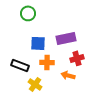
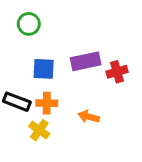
red cross: (77, 58) -> (117, 72), moved
orange cross: (47, 62) -> (47, 103), moved

